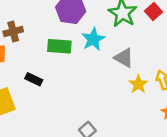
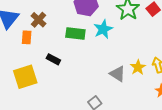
brown cross: (13, 32) -> (39, 20), turned -35
gray triangle: (124, 58) -> (118, 74), moved

